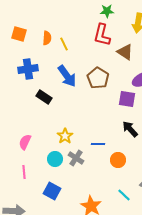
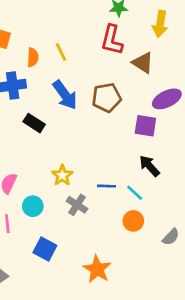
orange semicircle: (47, 38) -> (33, 57), moved
brown pentagon: (98, 78) -> (107, 98), turned 30
cyan circle: (55, 159) -> (33, 206), moved
orange circle: (118, 160) -> (133, 221), moved
cyan line: (124, 195) -> (135, 193), moved

